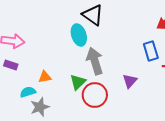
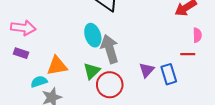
cyan ellipse: (79, 35) -> (93, 35), moved
blue rectangle: (151, 51) -> (169, 74), moved
orange triangle: (45, 77) -> (57, 66), size x1.5

